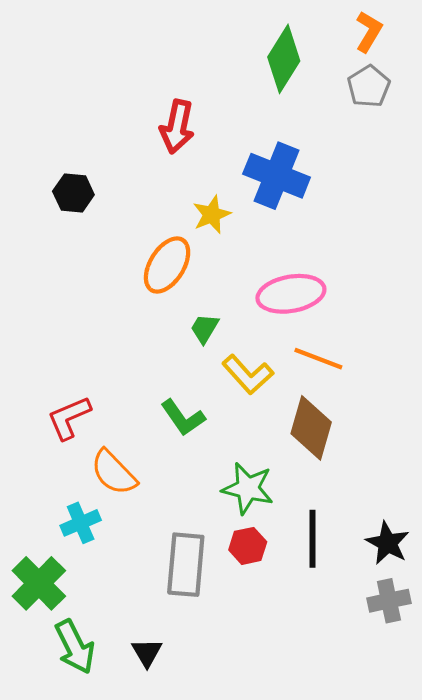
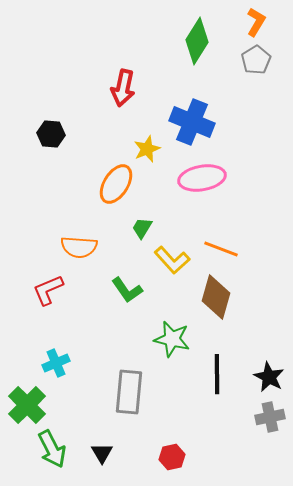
pink ellipse: (291, 294) -> (202, 178), moved
orange semicircle: (114, 472) -> (79, 247), moved, turned -42
red hexagon: (248, 546) -> (172, 457), moved

